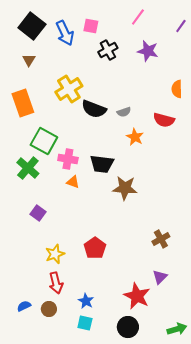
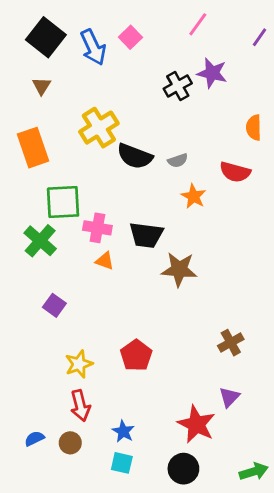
pink square: (91, 26) -> (130, 37), turned 35
black cross: (108, 50) -> (178, 86), moved
green square: (44, 141) -> (63, 202), turned -32

